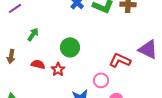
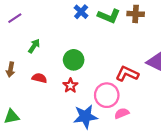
red star: (58, 69) -> (70, 86), moved
pink circle: (101, 80) -> (107, 95), size x1.5

